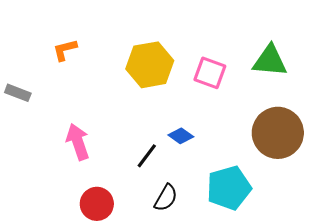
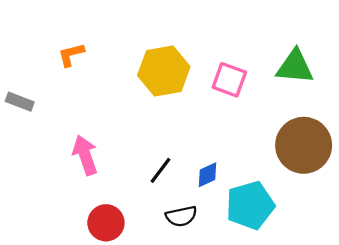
blue diamond: (181, 136) -> (208, 175), moved, turned -60
black semicircle: (166, 198) -> (181, 216), turned 48

